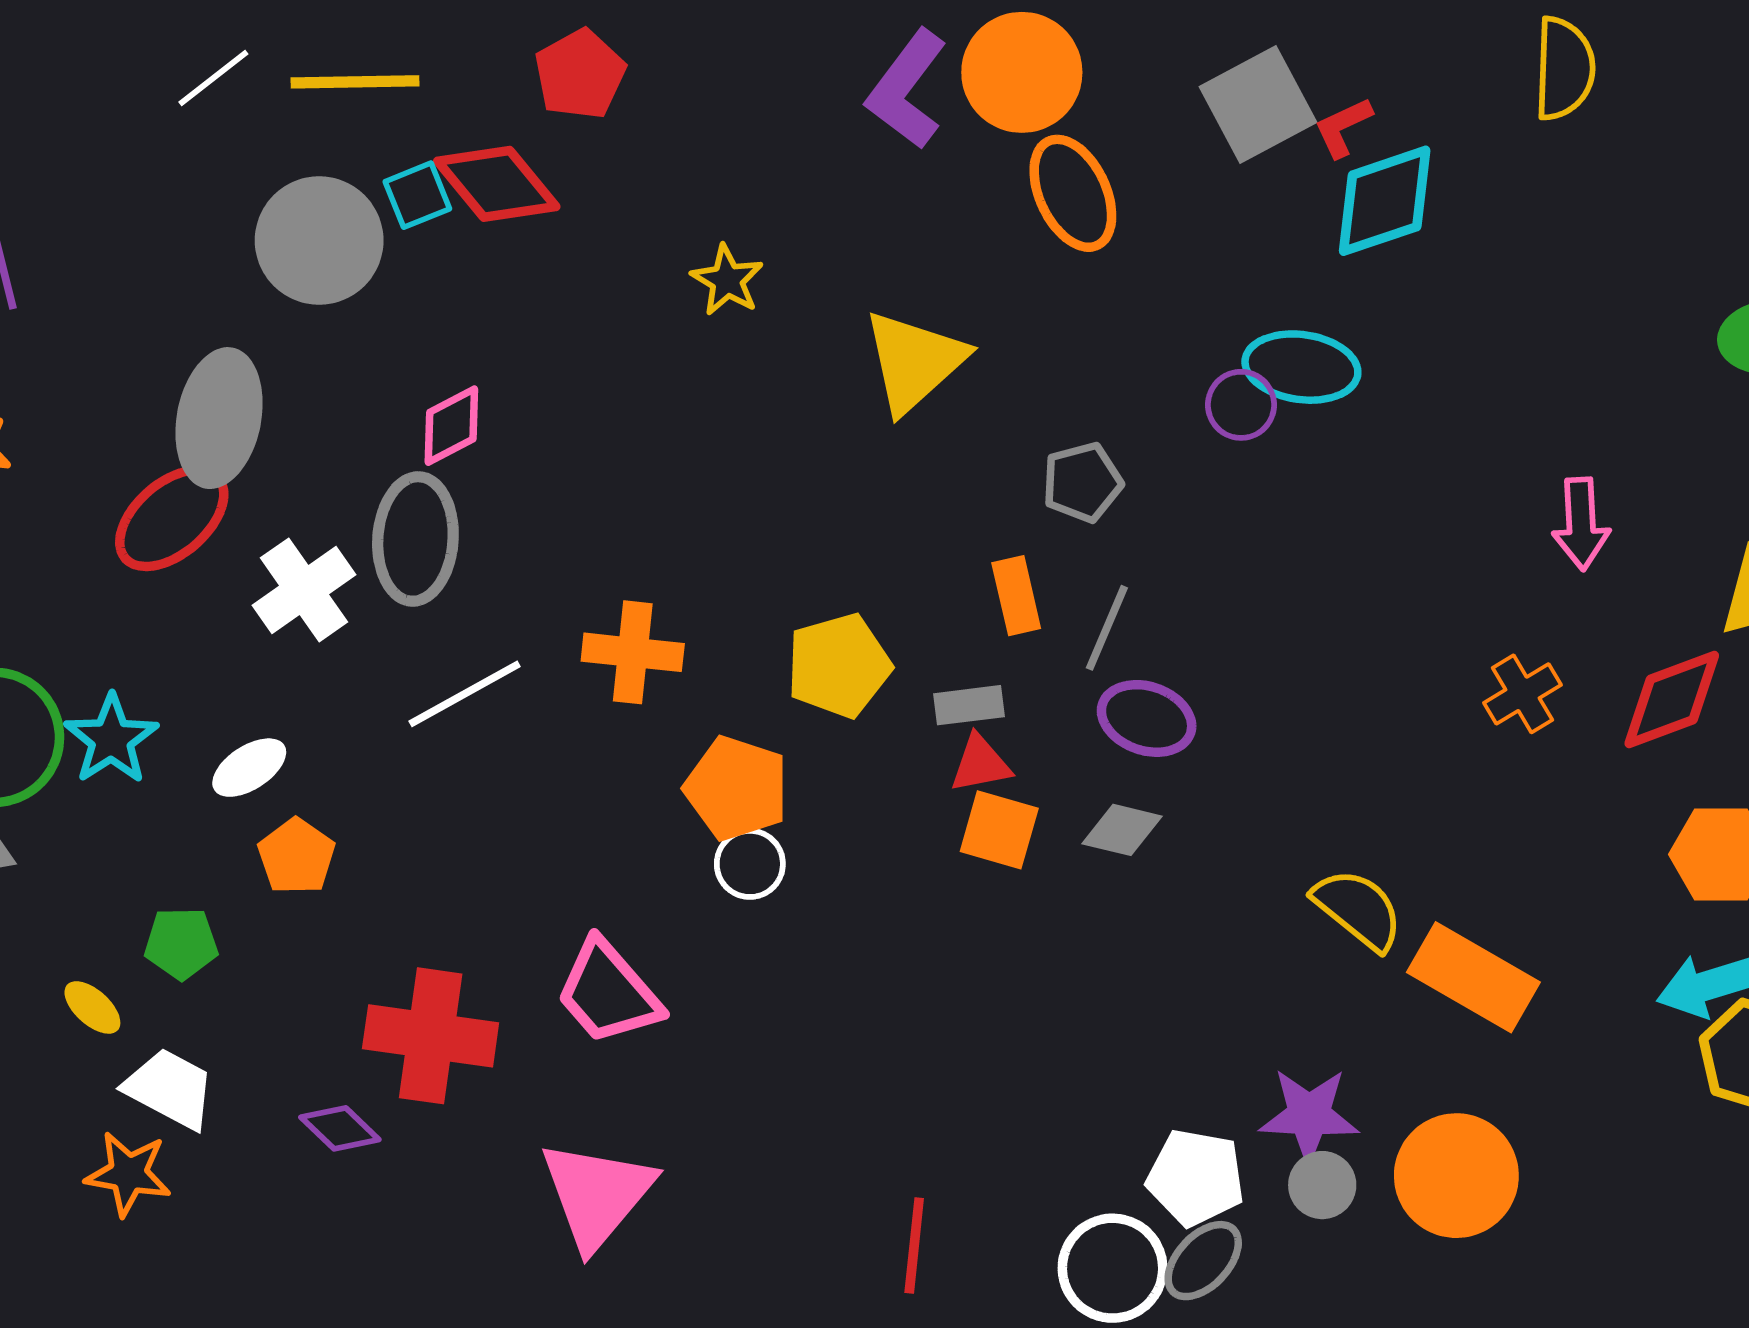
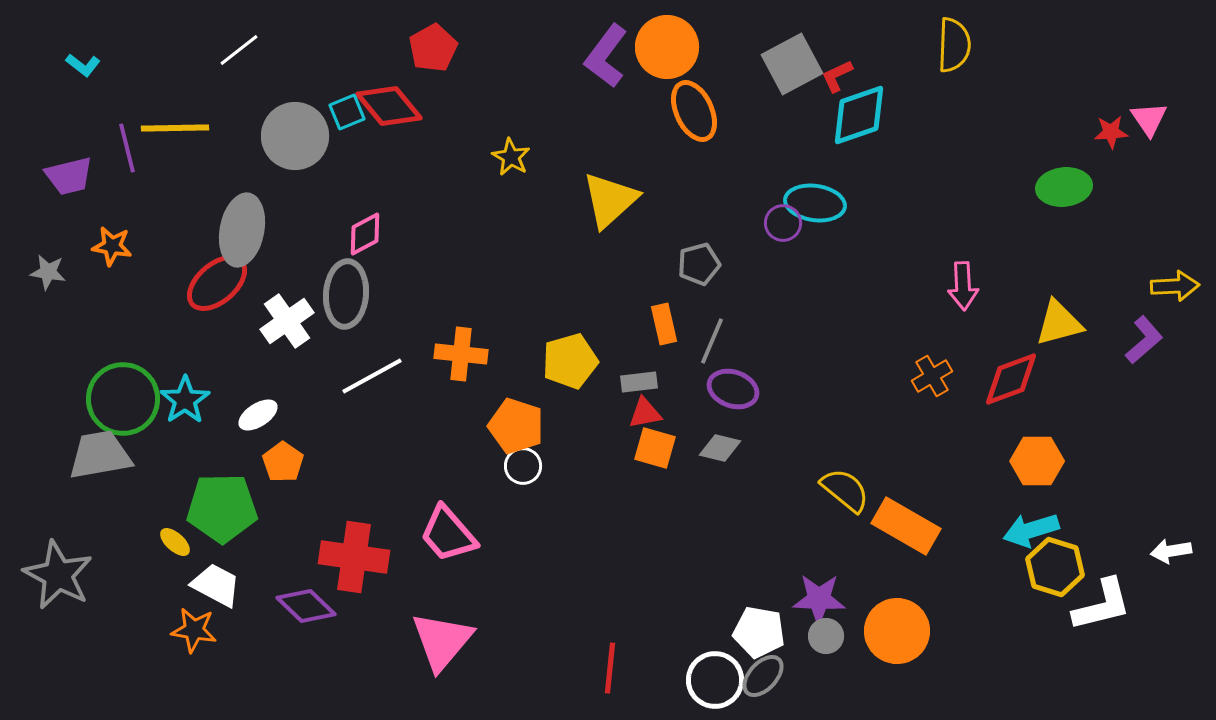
yellow line: (355, 82) -> (175, 128), moved
green pentagon: (181, 943) -> (222, 508), size x1.8
purple diamond: (340, 1128) -> (306, 606), size x1.4

